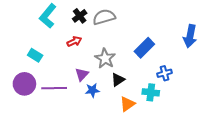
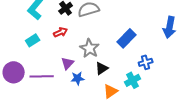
cyan rectangle: (35, 55) -> (33, 40), moved, turned -64
cyan cross: (151, 92) -> (133, 80), turned -35

